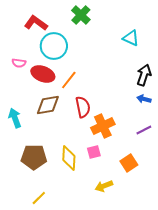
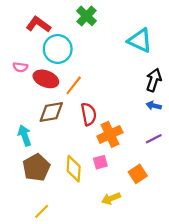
cyan triangle: (131, 38) -> (140, 40), size x1.4
cyan arrow: (15, 118) -> (25, 135), moved
brown pentagon: (34, 157) -> (36, 168), turned -30

